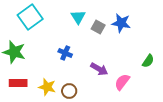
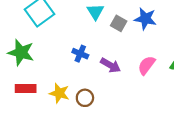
purple arrow: (99, 69) -> (110, 65), moved
pink semicircle: (122, 82) -> (147, 65), moved

